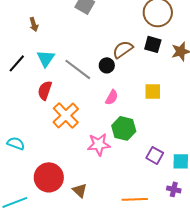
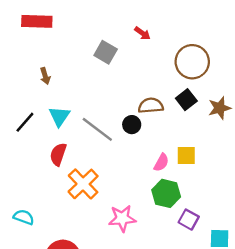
black square: (153, 44) -> (186, 100), turned 36
brown semicircle: (123, 49) -> (151, 106), turned 30
pink semicircle: (112, 97) -> (161, 163), moved
green hexagon: (124, 128) -> (166, 193), moved
purple square: (155, 155) -> (189, 220), moved

